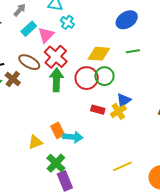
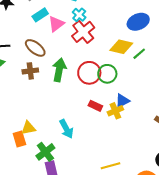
green line: (133, 51) -> (139, 54), turned -40
yellow diamond: (99, 54) -> (121, 47), moved
red cross: (56, 57) -> (83, 32), moved
brown cross: (13, 79) -> (30, 71), moved, turned 35
orange rectangle: (58, 130) -> (19, 139), moved
cyan arrow: (73, 137) -> (66, 129), turned 48

